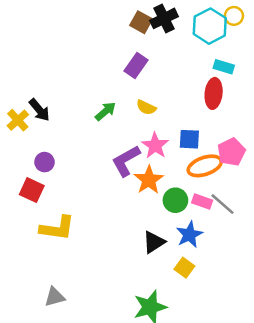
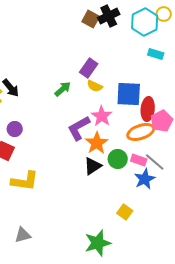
purple rectangle: (136, 65) -> (89, 68), moved
red ellipse: (214, 93) -> (148, 109), moved
blue square: (189, 139) -> (129, 94), moved, size x1.5
blue star: (189, 235) -> (145, 179), moved
black triangle: (154, 242) -> (93, 166), moved

